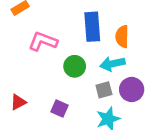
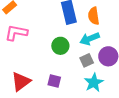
pink L-shape: (43, 41) -> (16, 33), moved
red triangle: (18, 102) -> (21, 82), size x1.5

